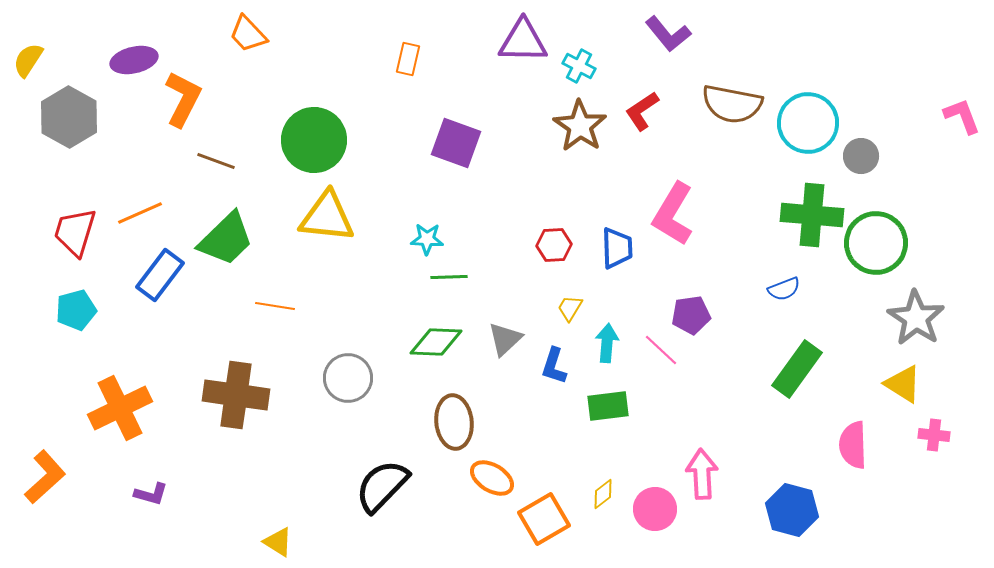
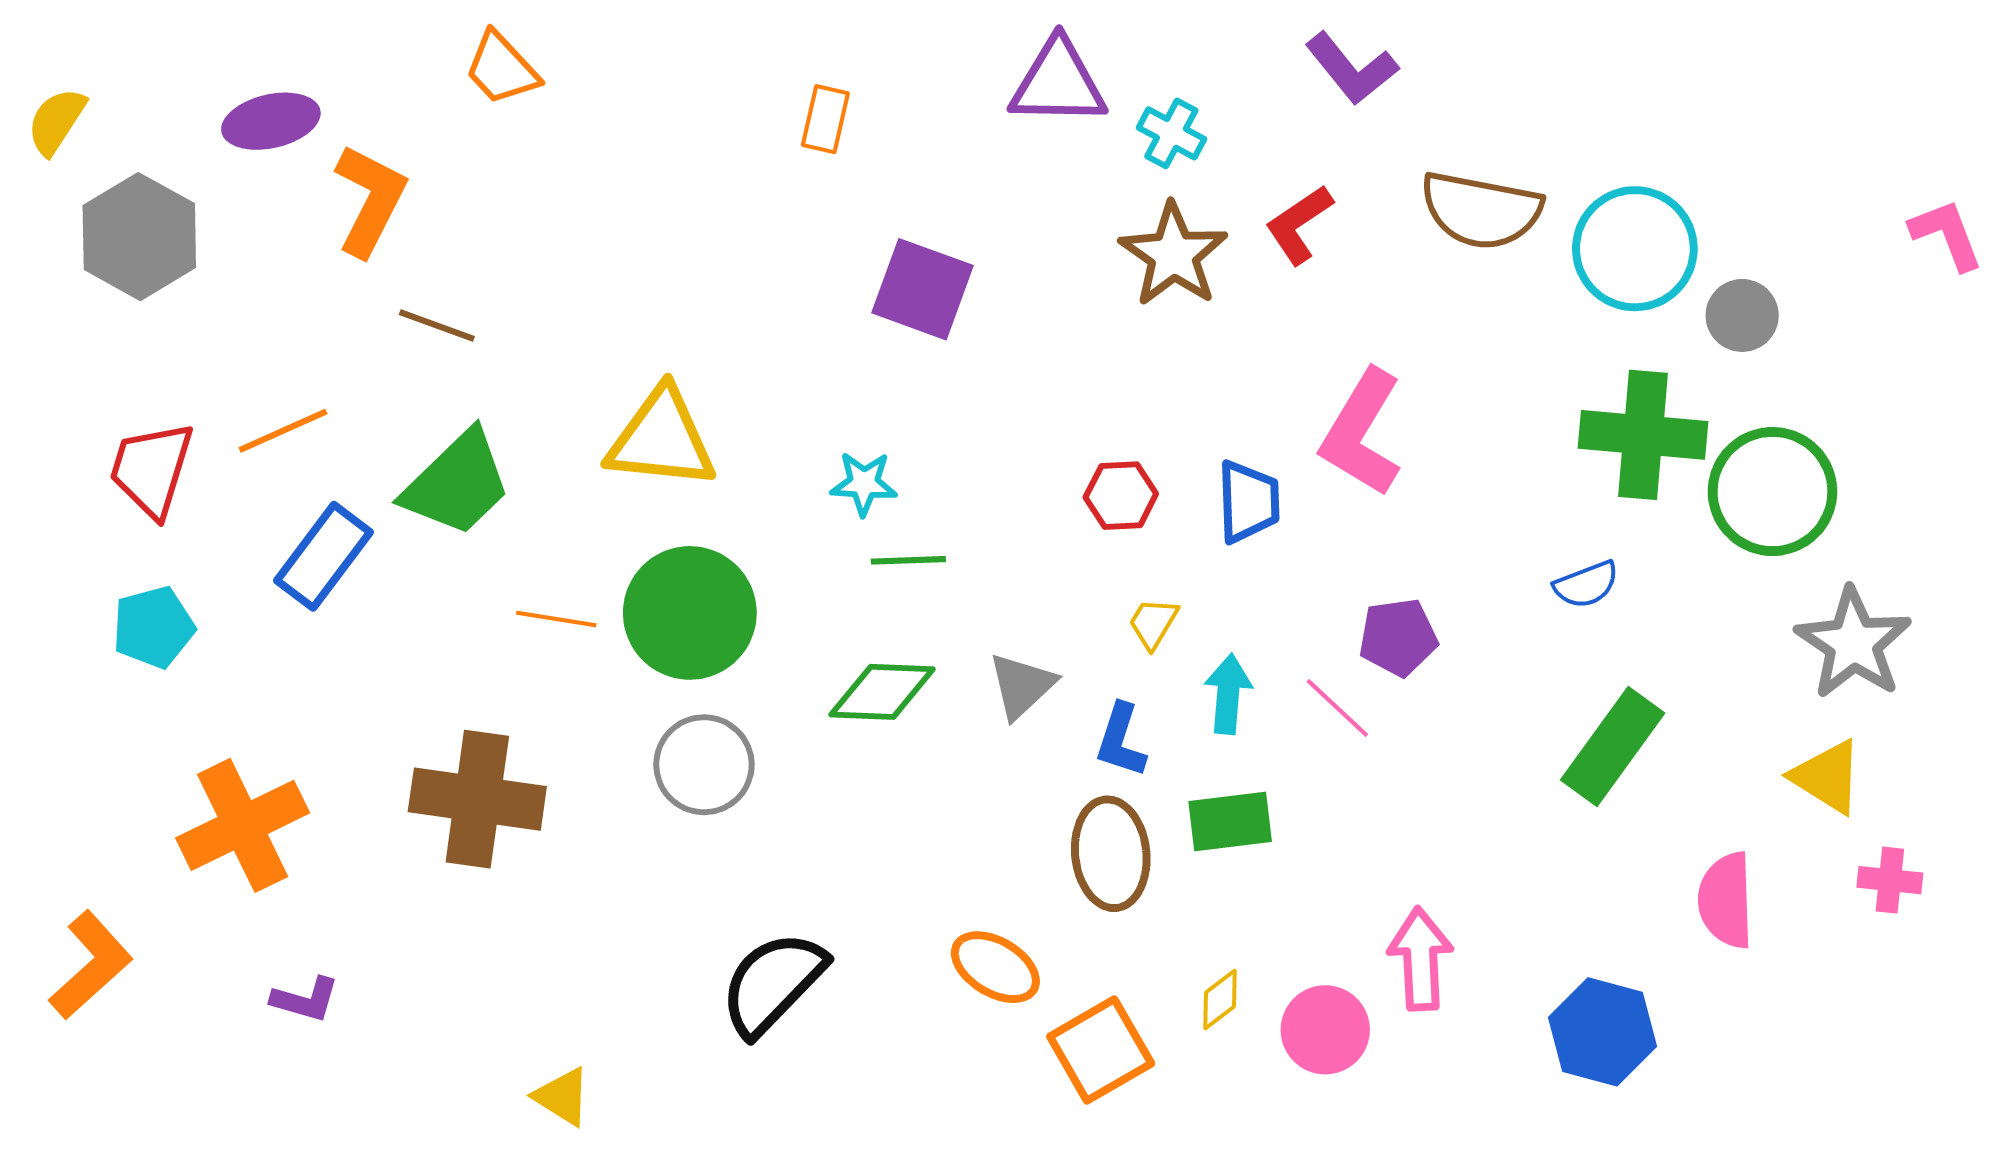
green circle: (314, 140) -> (690, 613), moved
brown ellipse: (454, 422) -> (1111, 854), moved

